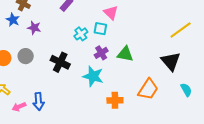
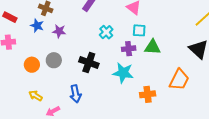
cyan square: (100, 29) -> (139, 30), moved
purple cross: (101, 53) -> (129, 49), turned 32
blue arrow: (39, 101) -> (75, 94), moved

